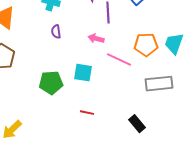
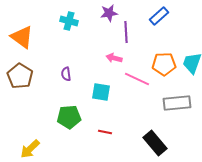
purple semicircle: (56, 32) -> (66, 74), moved
green pentagon: (51, 83) -> (69, 117), moved
black rectangle: (137, 124) -> (155, 143), size x1.4

